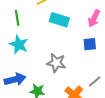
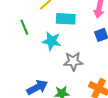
cyan star: (19, 45) -> (52, 41), moved

